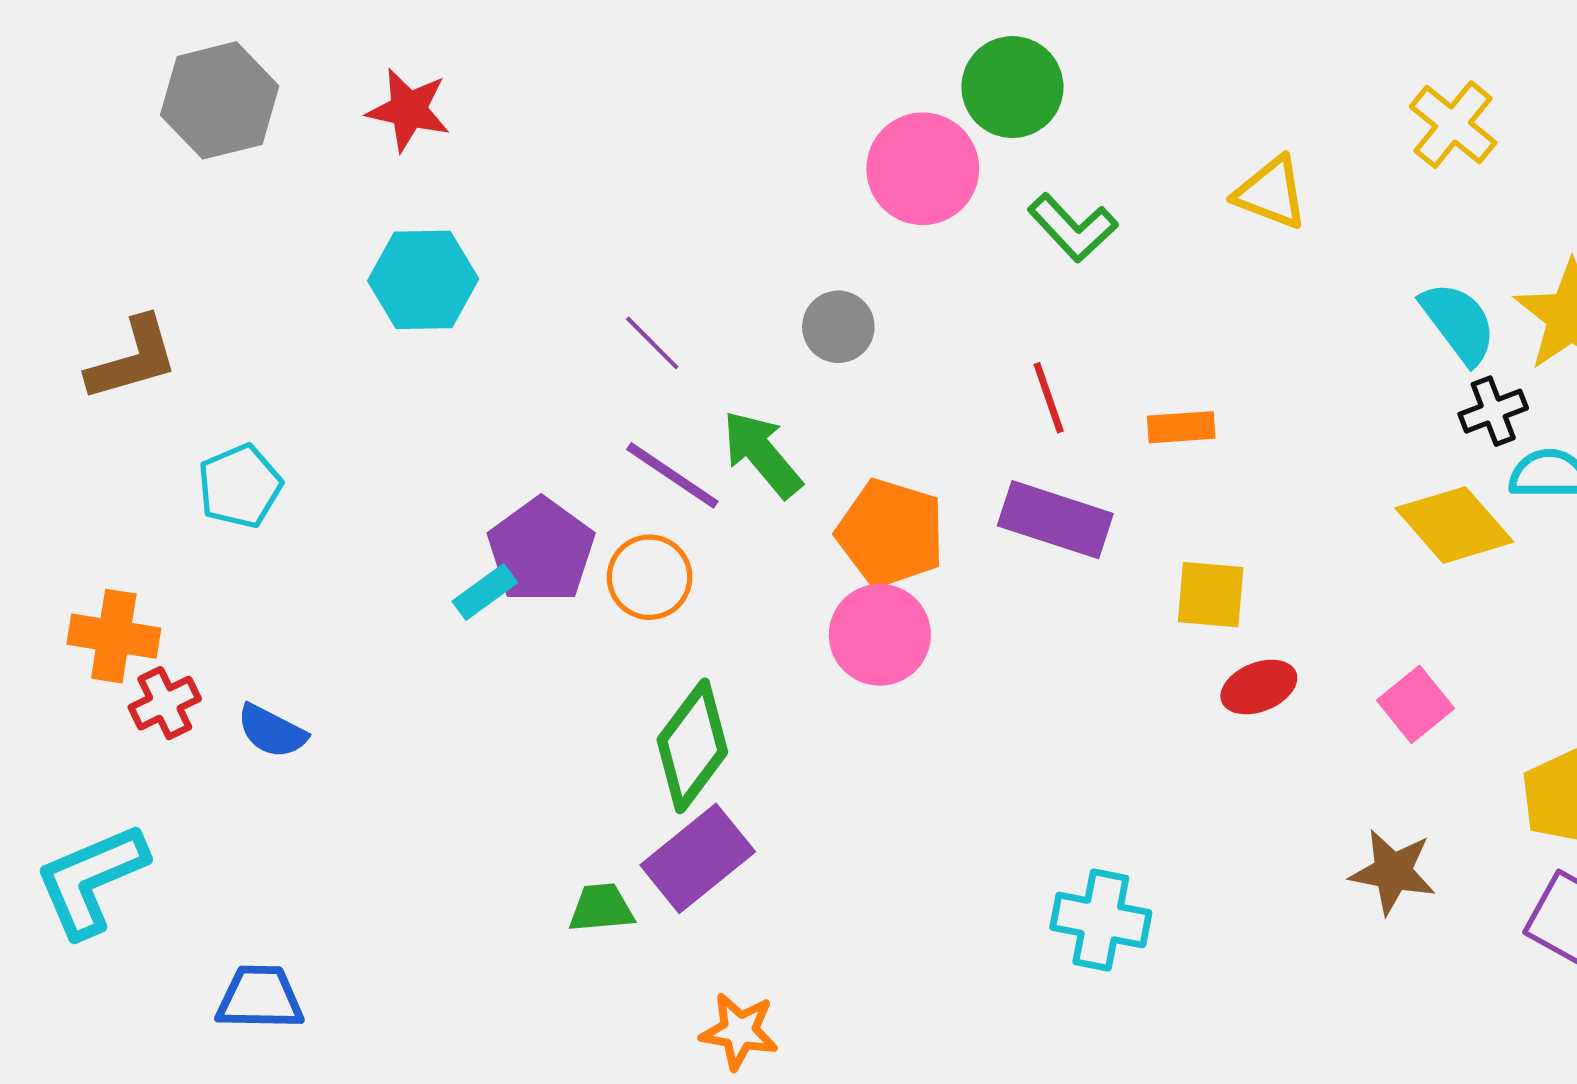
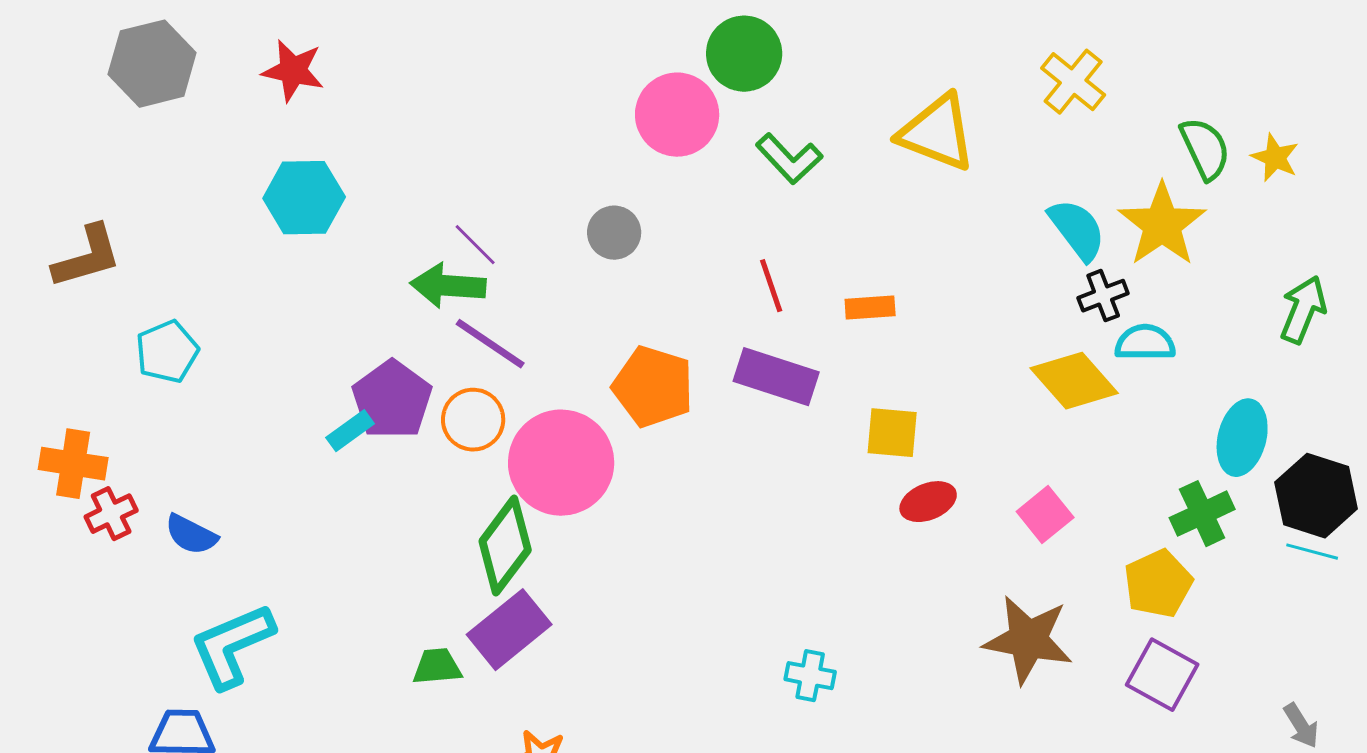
yellow triangle: (1271, 193) -> (937, 133), size x1.4
green arrow: (762, 454) -> (448, 286), moved, turned -46
pink circle: (880, 635) -> (561, 463), moved, size x1.4
brown star: (1393, 872) -> (1028, 640), size x1.4
cyan L-shape: (91, 880) -> (232, 646), moved
cyan cross: (1101, 920) -> (810, 676), size x0.7

